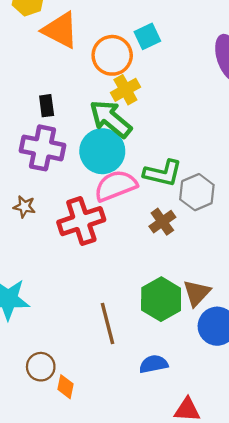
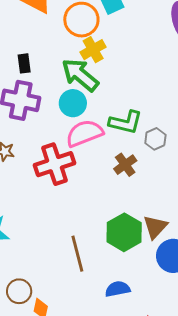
cyan circle: (102, 151) -> (73, 103), size x0.7
gray hexagon: (197, 192) -> (155, 139), size x0.7

